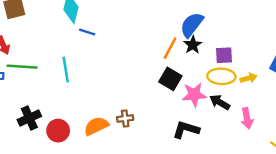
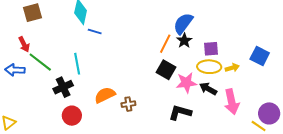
green line: (22, 67) -> (40, 62), turned 35
black cross: (29, 118) -> (63, 87), moved
pink arrow: (247, 118) -> (232, 102), size x1.4
orange semicircle: (96, 126) -> (105, 95), moved

